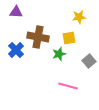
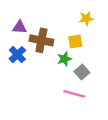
purple triangle: (16, 12) -> (20, 27), moved
gray square: (89, 61) -> (82, 72), moved

